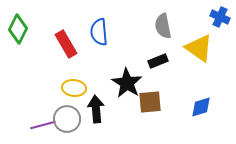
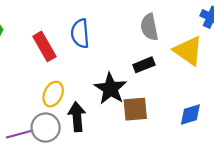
yellow ellipse: (74, 88) -> (53, 94), turned -70

